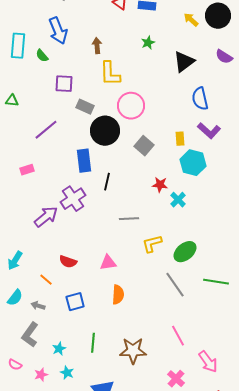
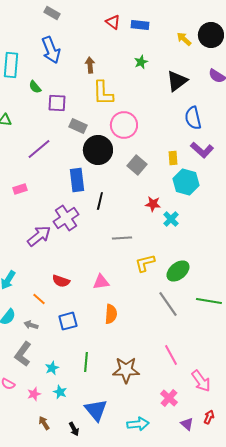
green semicircle: (42, 56) -> (35, 87), moved

